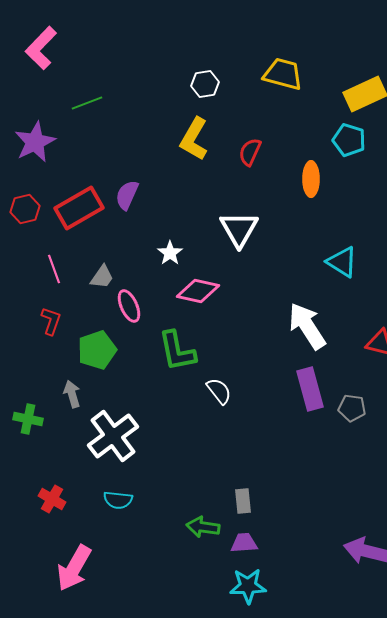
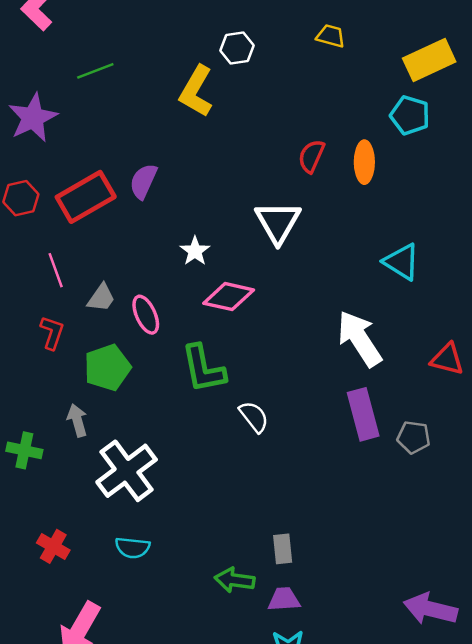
yellow trapezoid: (283, 74) -> (331, 36), size x0.6
yellow L-shape: (194, 139) -> (196, 91), moved
red semicircle: (250, 152) -> (311, 156), moved
gray trapezoid: (102, 277) -> (101, 298), moved

